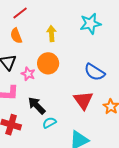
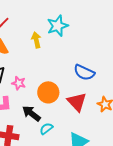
cyan star: (90, 24) -> (58, 26), moved
orange circle: (48, 63) -> (48, 92), moved

